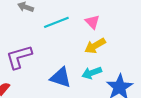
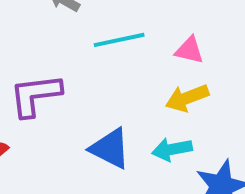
pink triangle: (92, 22) -> (189, 50), turned -42

